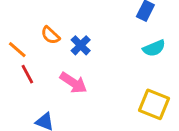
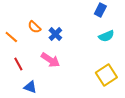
red line: (27, 74) -> (18, 64), moved
yellow square: (154, 104) -> (106, 75), turned 35

